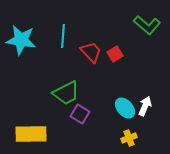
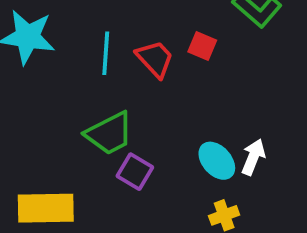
cyan line: (63, 36) -> (106, 53), moved
red square: (115, 54) -> (202, 46), moved, turned -35

